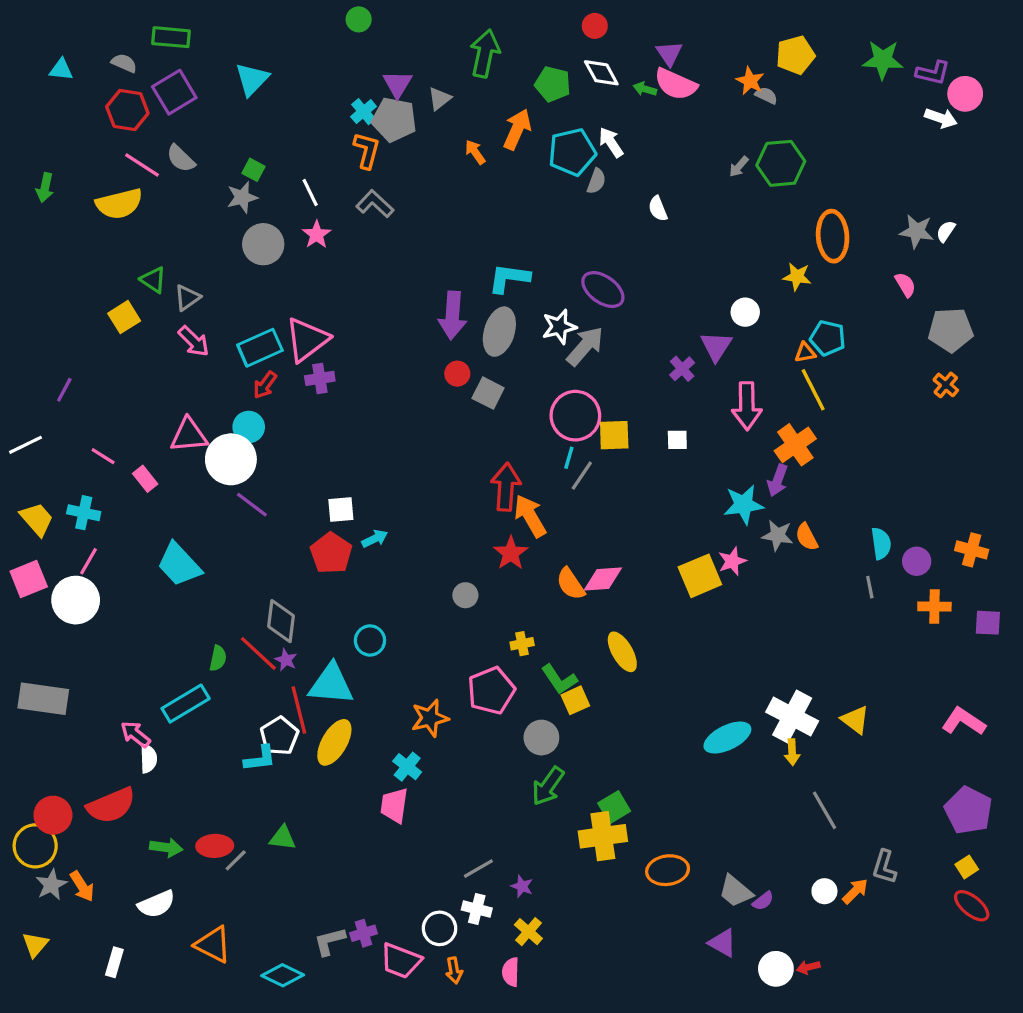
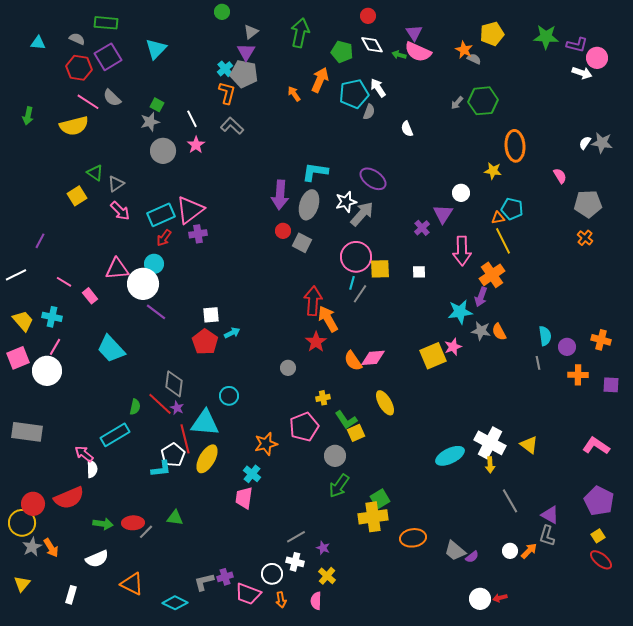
gray triangle: (440, 99) -> (251, 32), moved
gray star: (917, 231) -> (602, 143), moved
purple triangle: (723, 943) -> (550, 515), moved

